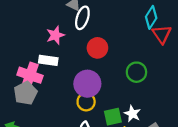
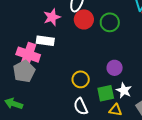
red circle: (97, 48) -> (84, 19), moved
green circle: (136, 72) -> (110, 22), moved
purple circle: (87, 84) -> (115, 68), moved, size x0.6

